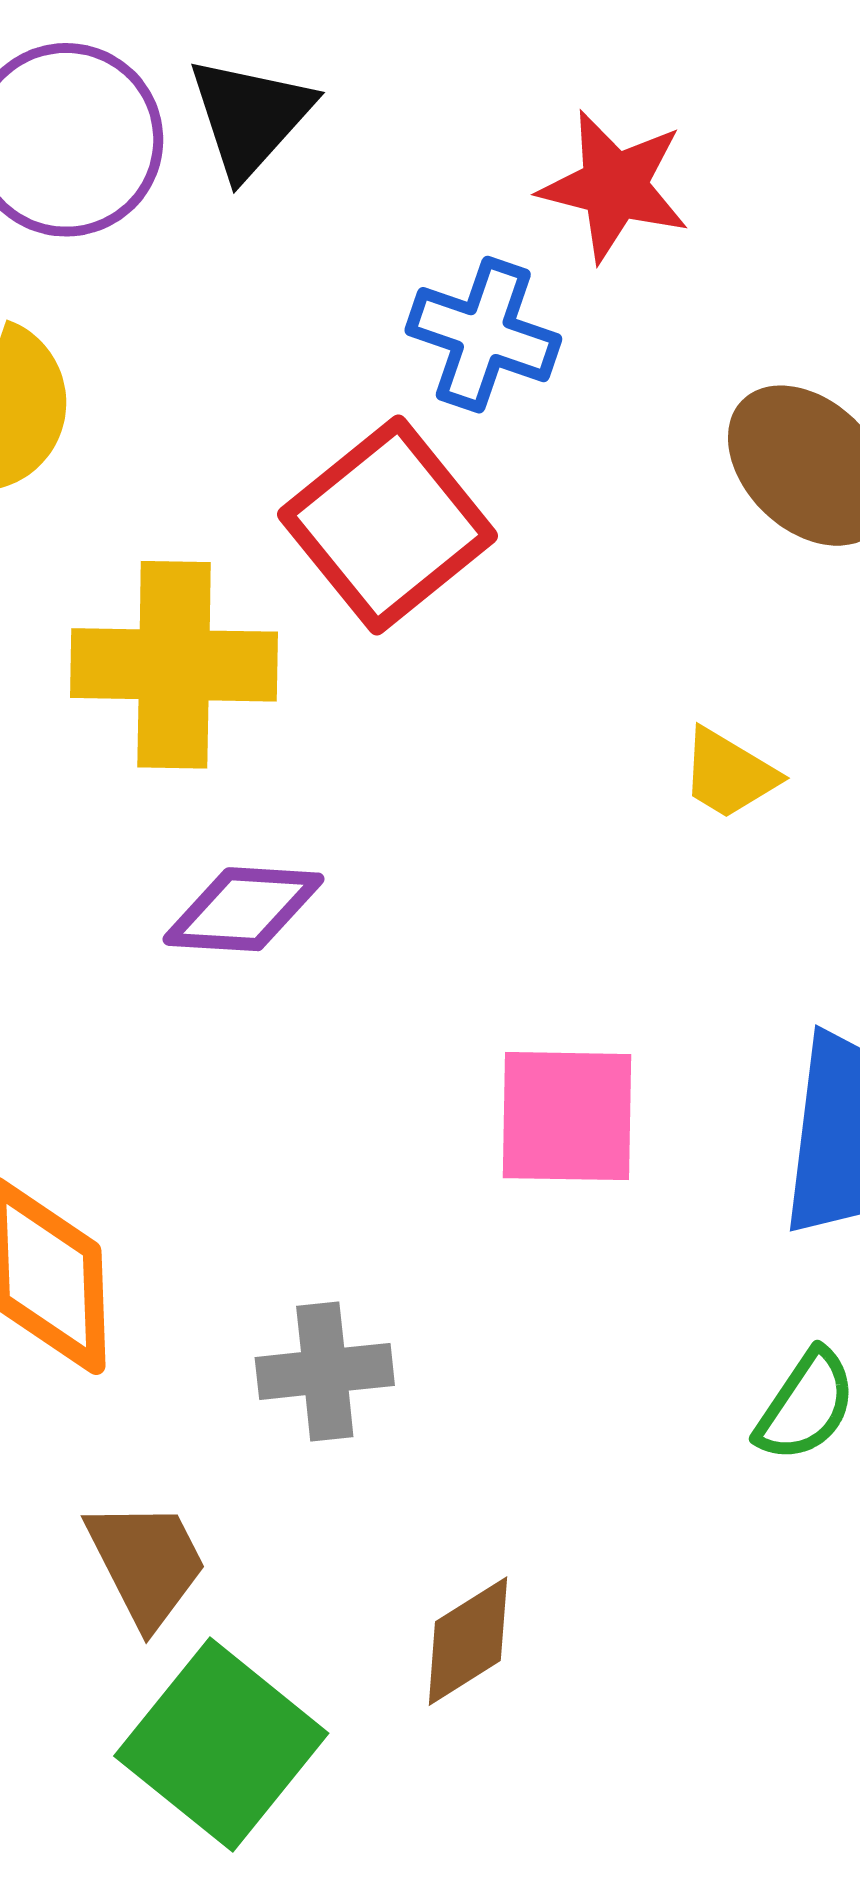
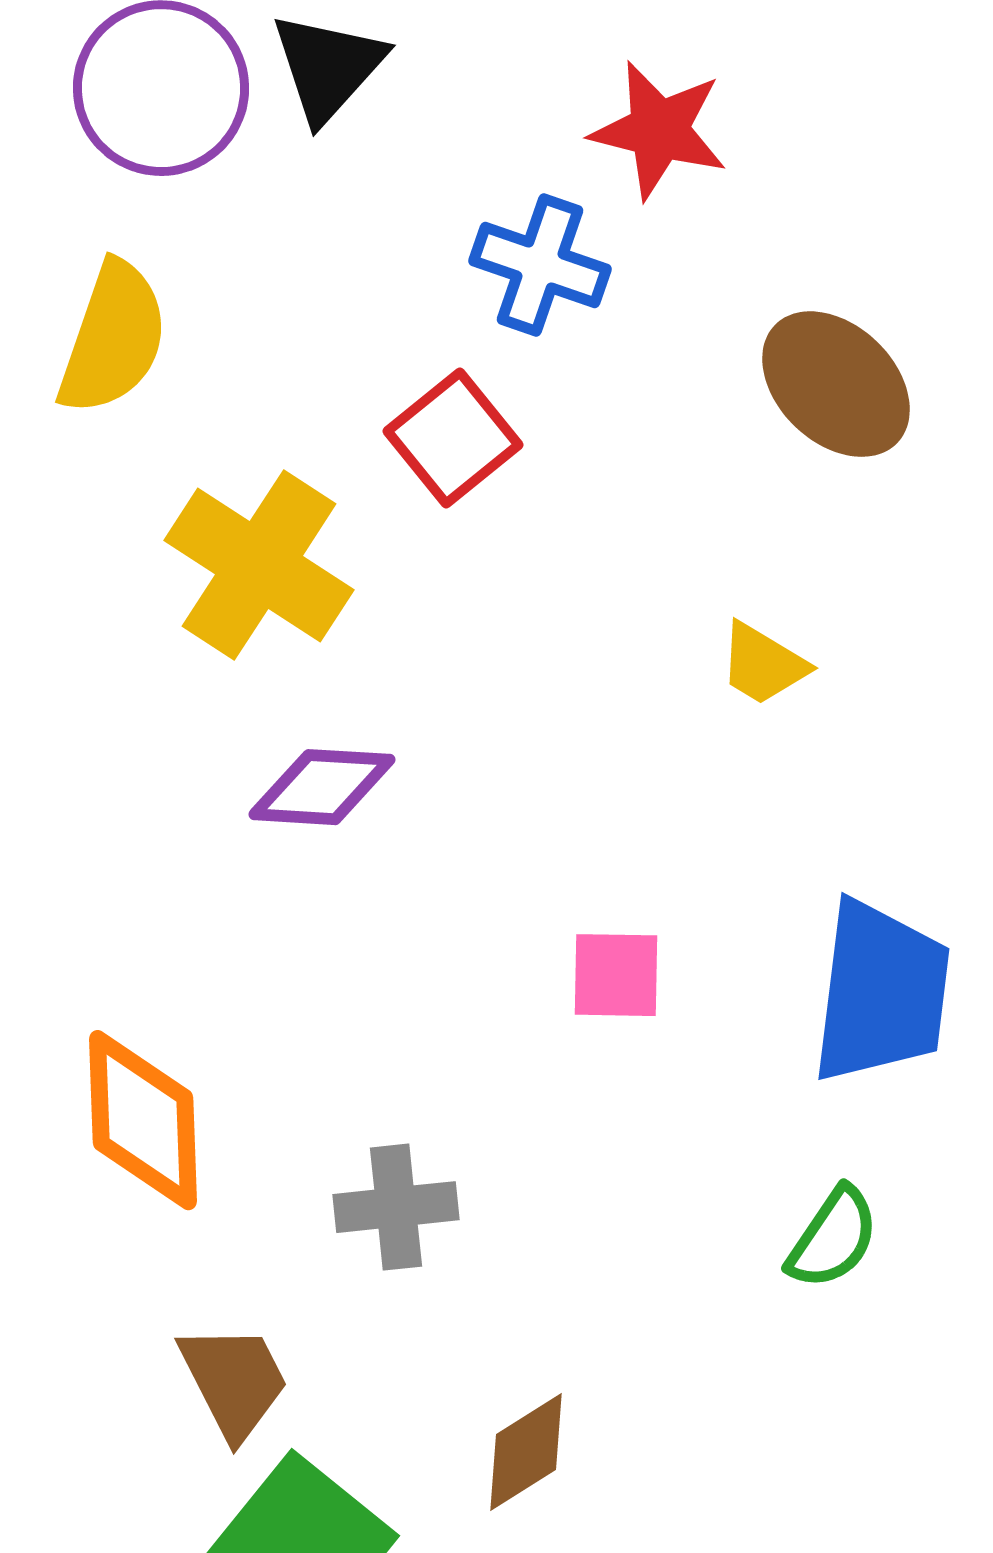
red square: (388, 525) -> (453, 438), size x0.7
yellow cross: (174, 665) -> (259, 565), turned 32
pink square: (567, 1116) -> (616, 975), size x0.7

